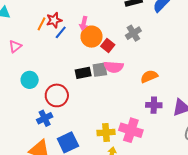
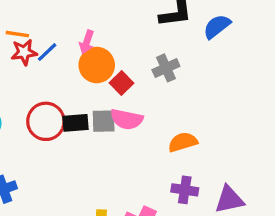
red star: (54, 20) -> (24, 52), moved
orange line: (41, 24) -> (17, 34), turned 64
red circle: (57, 95) -> (46, 121), moved

